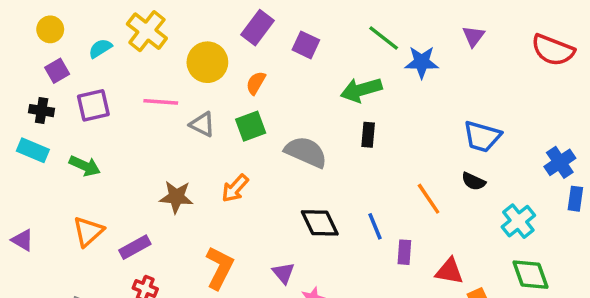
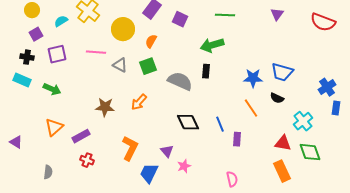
green line: (384, 38) -> (225, 15), turned -36
blue star: (422, 62) -> (253, 78), moved
black rectangle: (368, 135) -> (206, 71), moved
purple triangle: (23, 240) -> (16, 142), moved
red triangle: (449, 271) -> (283, 143), moved

